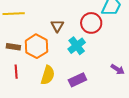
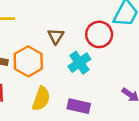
purple rectangle: (77, 80) -> (79, 106), turned 36

